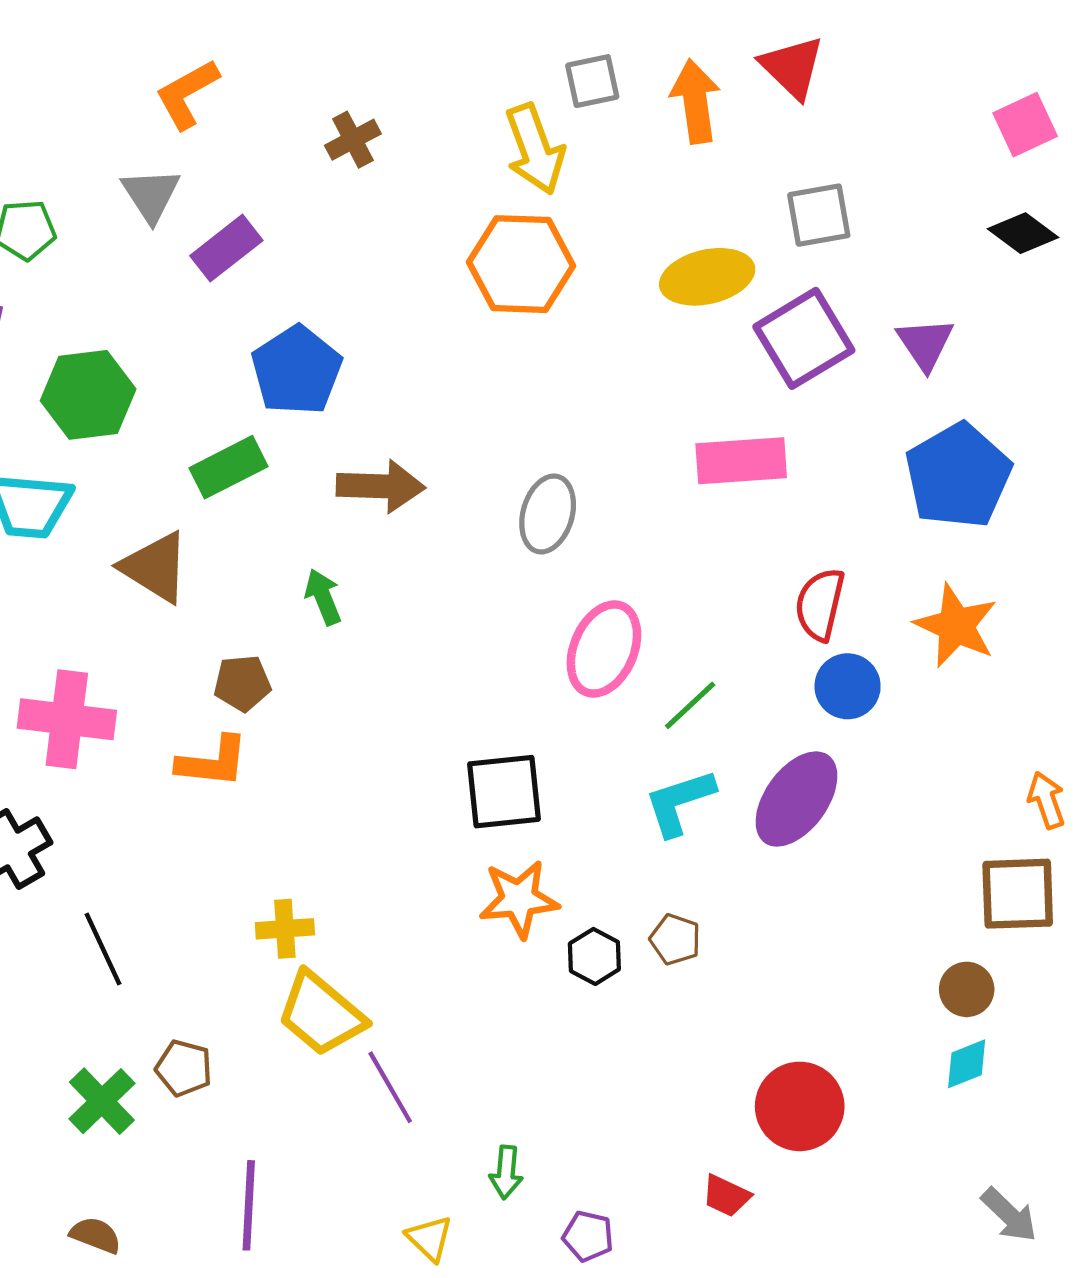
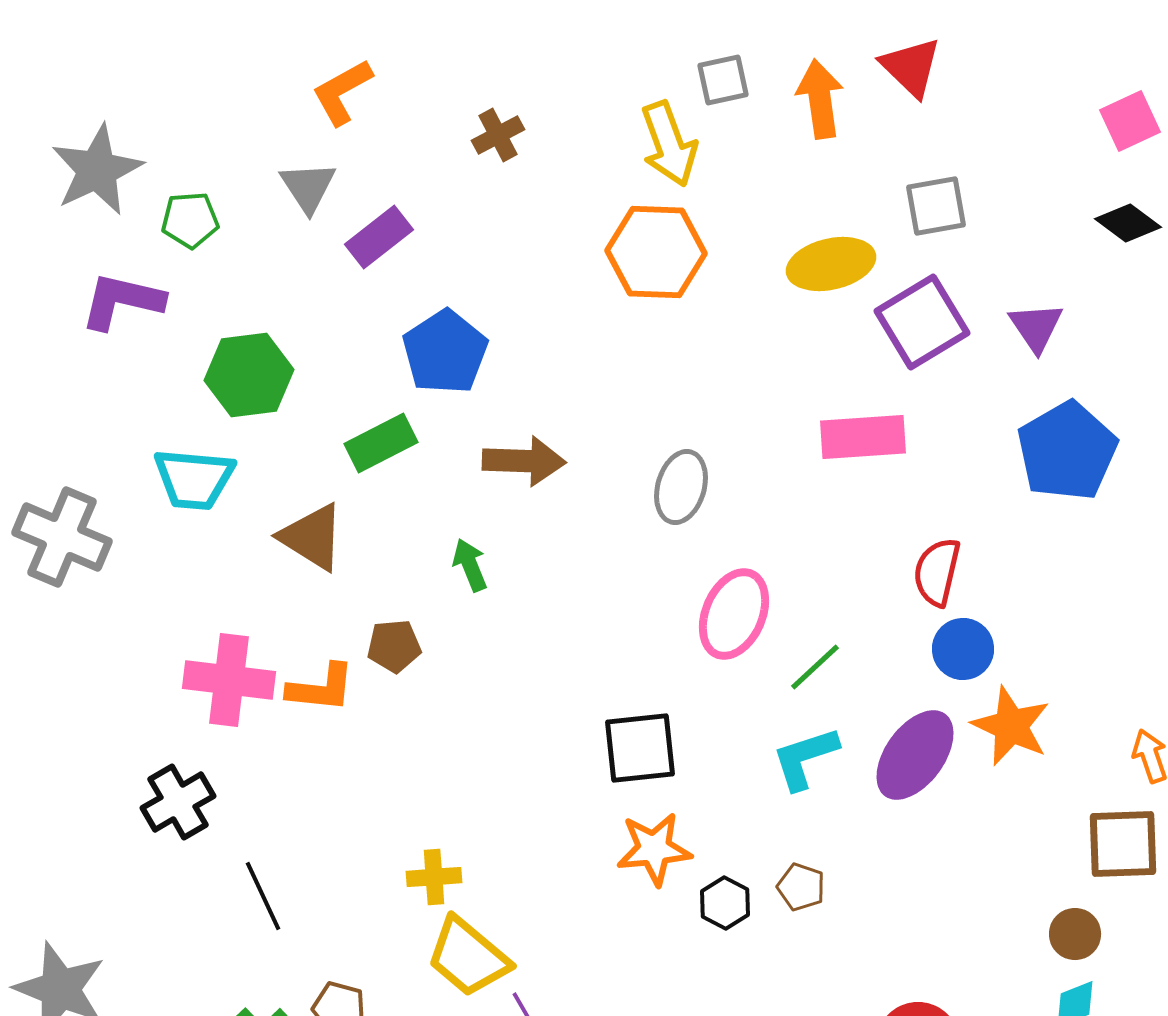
orange star: (956, 626) -> (1011, 726), moved
orange L-shape: (213, 762) -> (321, 688), moved

